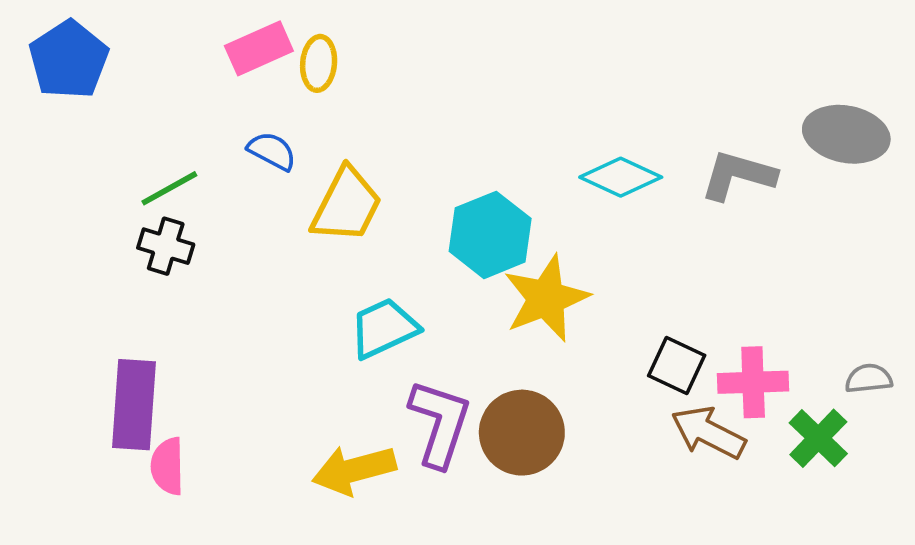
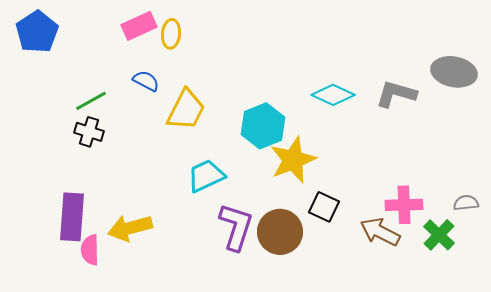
black square: (677, 365) -> (324, 207), moved
yellow arrow: (354, 470) -> (130, 228), moved

